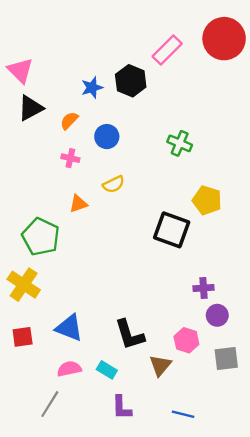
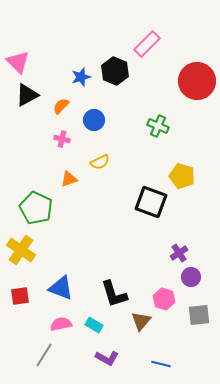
red circle: (224, 39) -> (197, 81), moved
purple cross: (204, 288) -> (179, 253), turned -30
purple L-shape: (122, 408) -> (107, 358), turned -60

